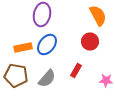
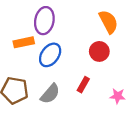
orange rectangle: (23, 48) -> (24, 42), moved

